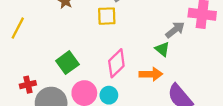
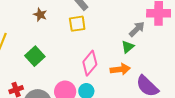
green triangle: (162, 49) -> (128, 47), turned 48
green square: (67, 63) -> (35, 56), moved

